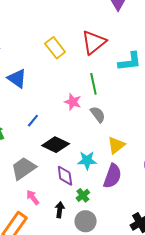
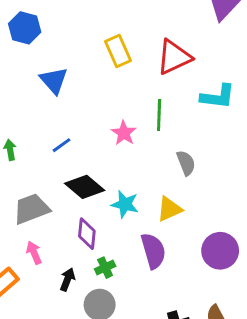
gray semicircle: (98, 115) -> (186, 163), moved
cyan star: (87, 160) -> (125, 204), moved
purple semicircle: (112, 176) -> (153, 251), turned -50

